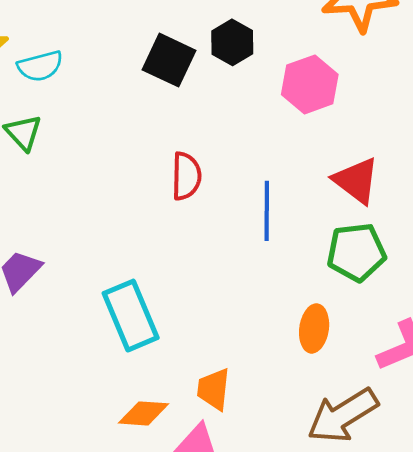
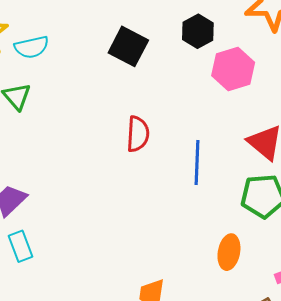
black hexagon: (232, 42) -> (198, 31), moved
cyan rectangle: (131, 316) -> (20, 246), moved, size x0.6

